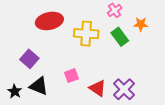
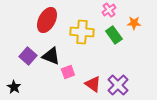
red ellipse: (49, 21) -> (47, 20), turned -50
black triangle: (39, 86) -> (51, 56), moved

